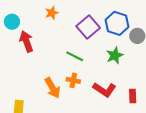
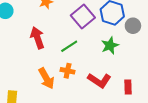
red arrow: (26, 41) -> (37, 38), moved
green line: (75, 56) -> (69, 46), turned -60

